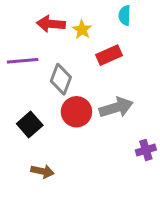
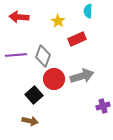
red arrow: (51, 24) -> (19, 17), moved
purple line: (23, 61) -> (16, 55), moved
black square: (30, 125) -> (34, 95), moved

